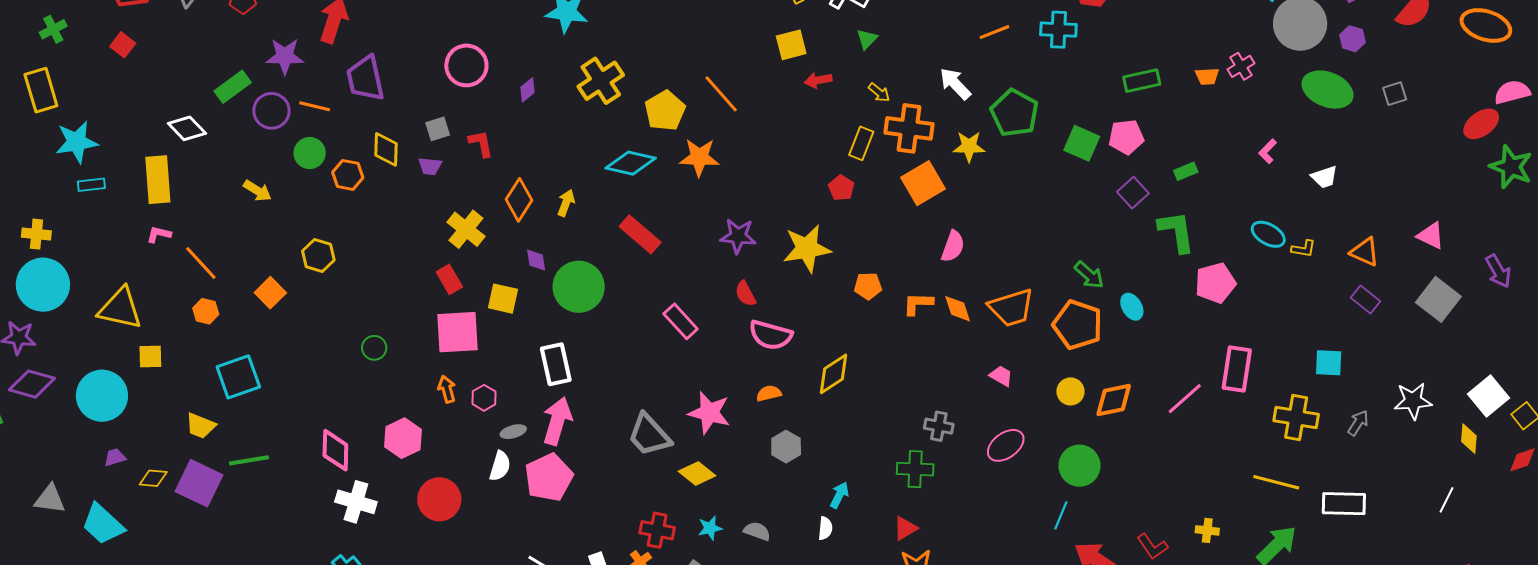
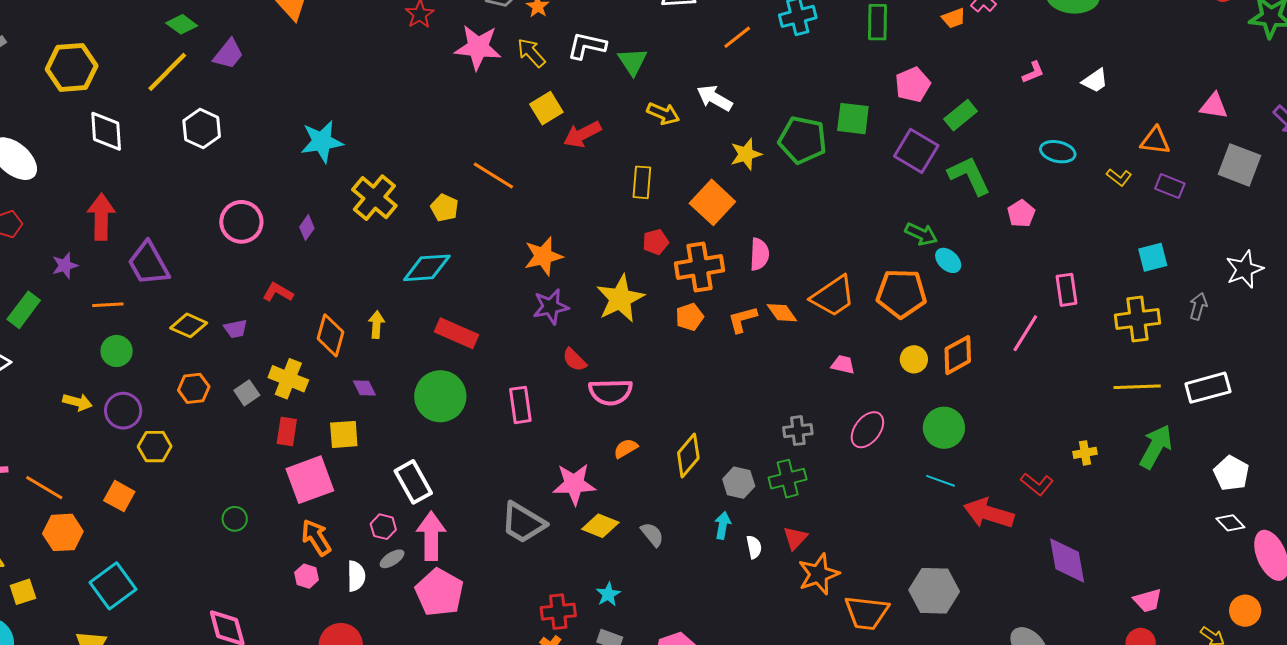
green triangle: (867, 39) -> (633, 61), moved, size x1.4
purple star: (285, 56) -> (65, 265), size x0.7
red arrow: (818, 80) -> (582, 134), size x1.4
green rectangle: (1142, 81) -> (877, 22), moved, turned -60
yellow arrow: (879, 92) -> (663, 114), moved, size x1.4
purple circle: (271, 111) -> (123, 411), moved
yellow pentagon: (665, 111) -> (444, 208), size x0.7
green pentagon: (1015, 113) -> (802, 140), moved
orange cross: (909, 128) -> (700, 267), moved
gray square: (438, 129) -> (247, 393), moved
pink pentagon: (1126, 137) -> (913, 85), moved
red L-shape: (481, 144) -> (278, 292), turned -32
yellow diamond: (386, 149) -> (189, 325), turned -51
pink L-shape: (1268, 151) -> (1033, 72), turned -140
orange star: (699, 157) -> (543, 256), moved
green rectangle: (1186, 171) -> (961, 115), size x1.4
orange hexagon: (348, 175) -> (194, 388), moved
red pentagon: (841, 188) -> (656, 242), moved, turned -30
purple square: (1133, 193) -> (916, 151), size x1.4
yellow L-shape: (1303, 249) -> (1119, 177), moved, turned 45
green arrow: (1089, 275) -> (921, 234), moved
red rectangle: (449, 279) -> (287, 432), turned 56
pink pentagon: (1215, 283) -> (1021, 214), size x0.7
green circle: (579, 287) -> (440, 396), moved
orange hexagon: (206, 311) -> (63, 532), size x1.5
pink rectangle: (681, 321) -> (520, 405), turned 51
pink rectangle: (1237, 369) -> (1067, 290), size x0.7
yellow diamond: (833, 374) -> (688, 455), moved
orange arrow: (447, 389) -> (316, 537), size x1.4
pink hexagon: (484, 398) -> (383, 527), moved
pink hexagon: (403, 438) -> (307, 576), moved, size x0.6
gray hexagon: (786, 447) -> (739, 483), moved
white semicircle: (500, 466) -> (356, 576), moved
yellow diamond: (697, 474) -> (600, 526), moved
cyan line: (1061, 515) -> (940, 481), turned -76
white semicircle: (825, 528) -> (754, 547), moved
gray semicircle: (757, 531) -> (652, 534), moved, turned 48

